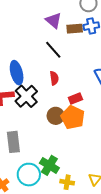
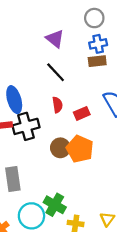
brown rectangle: (75, 29) -> (97, 61), moved
black cross: (26, 96) -> (26, 126), turned 30
red rectangle: (75, 98) -> (82, 113), moved

